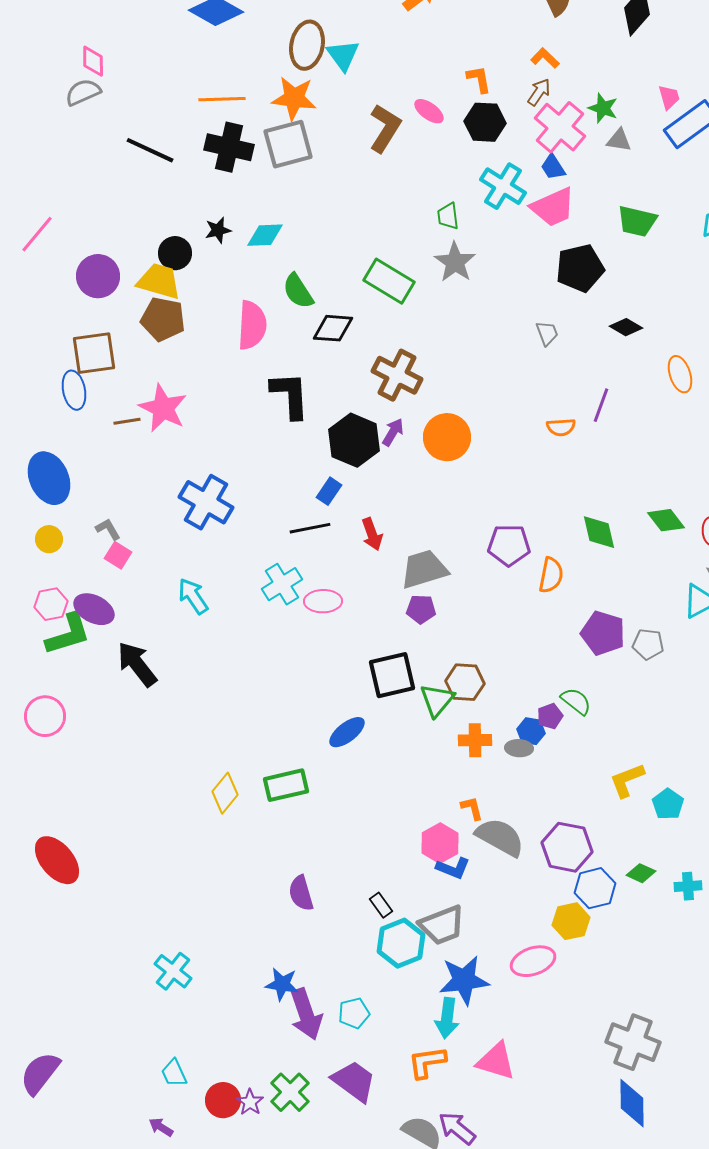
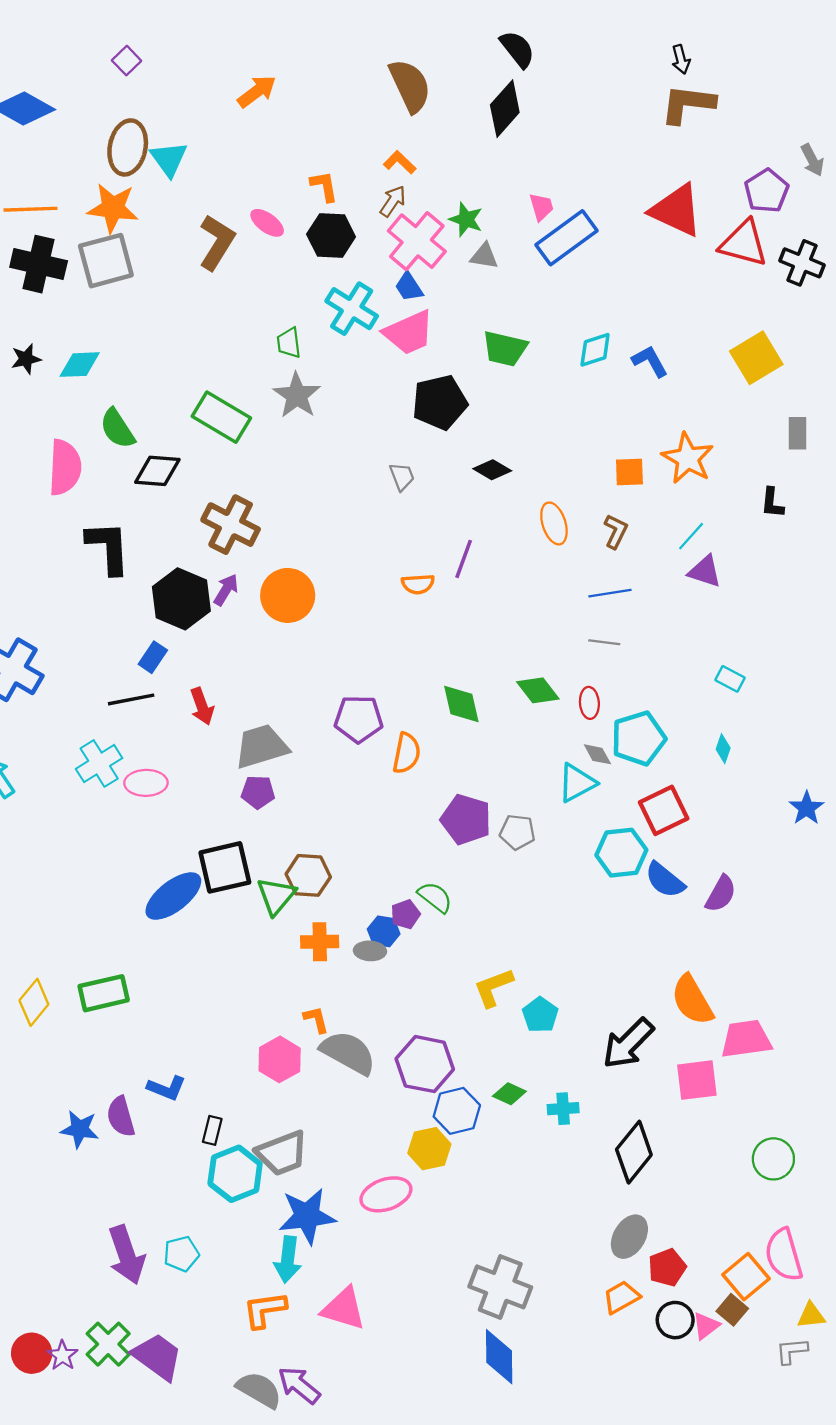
blue ellipse: (347, 732) -> (173, 896), moved, size x1.4
blue L-shape: (453, 868) -> (167, 1088), moved
black rectangle: (381, 905) -> (212, 1130), turned 50
blue star: (282, 984) -> (80, 1129), moved
purple trapezoid: (354, 1081) -> (157, 1357), moved

